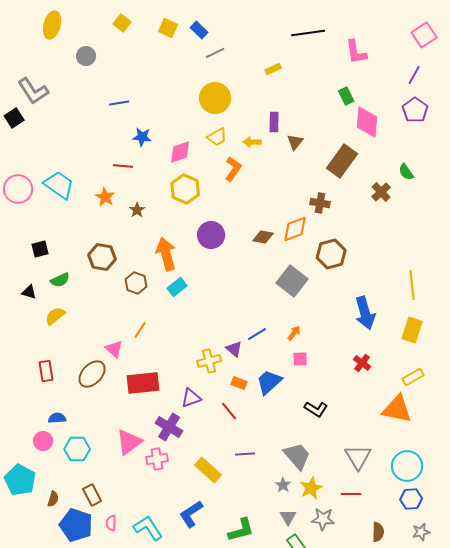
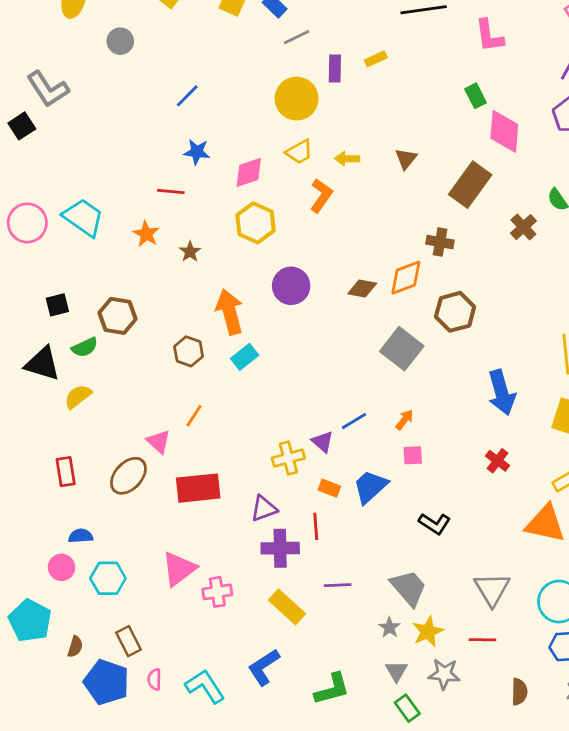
blue line: (119, 103) -> (187, 96), moved, turned -36
purple rectangle: (274, 122) -> (335, 69), moved
brown hexagon: (102, 257) -> (118, 316), moved
black triangle: (29, 292) -> (42, 364), size x1.8
red line: (229, 411) -> (316, 526), turned 36
purple cross: (169, 427) -> (280, 548), moved, turned -32

